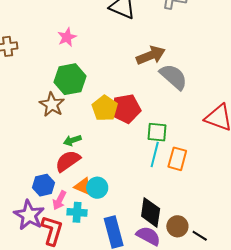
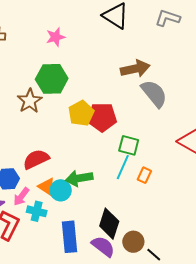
green arrow: (72, 140) -> (79, 178), moved, size x1.5
orange rectangle: (177, 159) -> (144, 175), size x0.7

